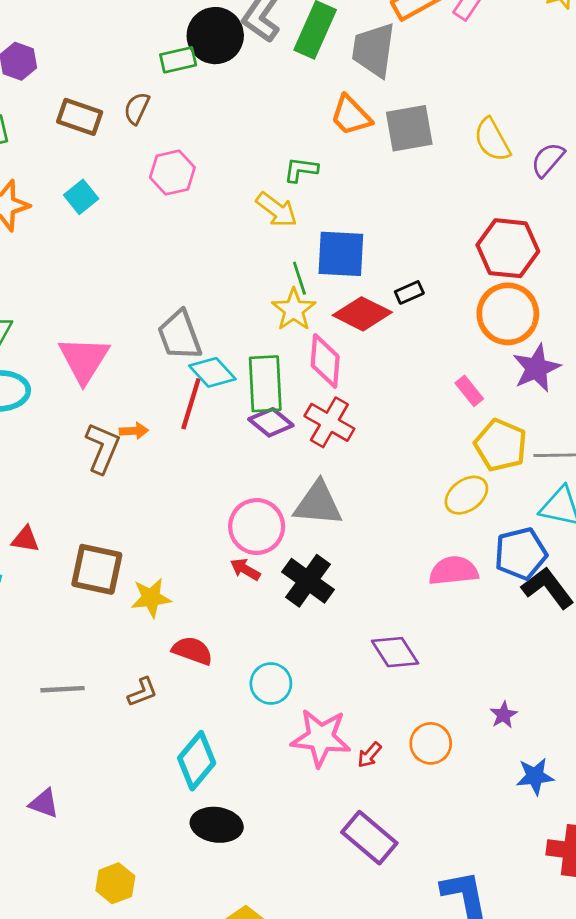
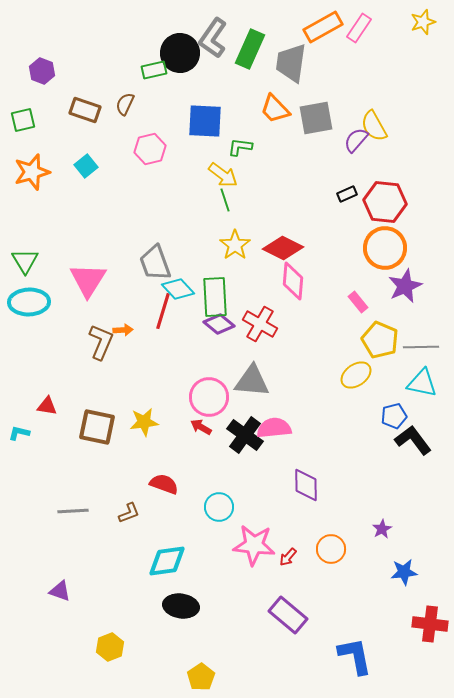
purple semicircle: (548, 160) -> (356, 140), moved
blue square: (341, 254) -> (205, 121), moved
green line: (299, 278) -> (225, 200), moved
black rectangle: (409, 292) -> (347, 194), moved
pink diamond: (325, 361) -> (293, 281), moved
blue pentagon: (521, 554) -> (394, 416), size x0.7
pink semicircle: (454, 571) -> (274, 428), moved
yellow star: (151, 598) -> (144, 422), moved
purple diamond: (395, 652) -> (306, 485), turned 32
cyan diamond: (197, 761) -> (167, 561), turned 42

